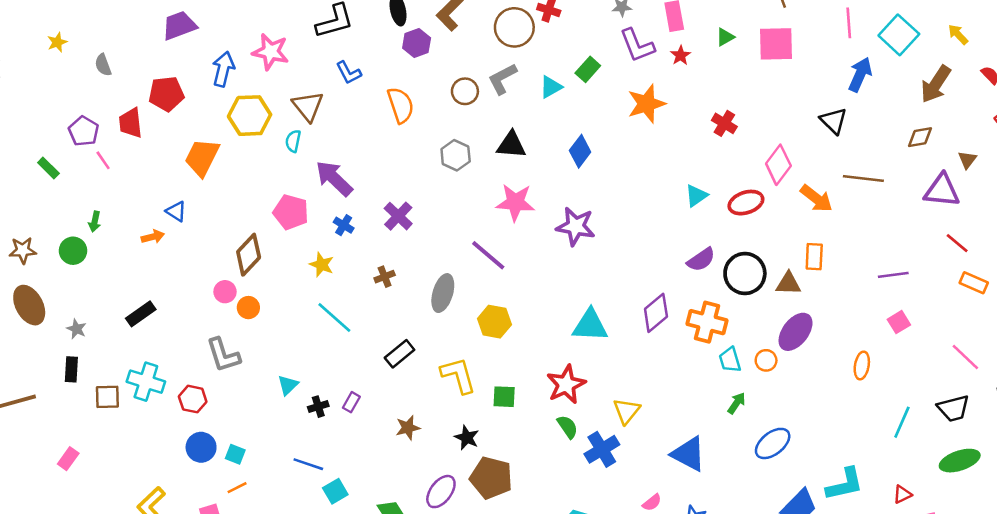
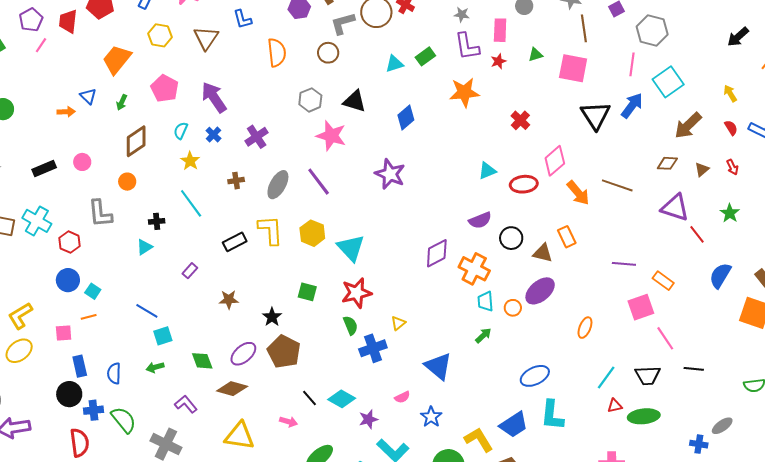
yellow arrow: (958, 34) -> (730, 93), moved
gray L-shape: (502, 79) -> (343, 23), moved
yellow hexagon: (250, 116) -> (160, 35), size x0.7
black triangle: (834, 121) -> (596, 115), moved, size x1.4
cyan semicircle: (293, 141) -> (181, 131), moved
pink line: (103, 160) -> (41, 45), turned 56
brown triangle: (967, 160) -> (702, 169), moved
pink star: (515, 202) -> (331, 136), moved
pink pentagon: (291, 212) -> (165, 88), moved
green arrow: (95, 222) -> (122, 102), moved
red line: (957, 243) -> (697, 234), moved
orange rectangle: (814, 257) -> (567, 237), turned -40
black circle: (745, 273) -> (511, 238), size x0.7
orange rectangle: (974, 283) -> (663, 281), moved
pink circle: (225, 292) -> (82, 162), moved
gray ellipse: (443, 293) -> (278, 185), moved
pink square: (899, 322) -> (641, 307), moved, size x1.5
cyan triangle: (590, 325) -> (351, 248), moved, turned 32
yellow L-shape: (458, 375) -> (270, 230), moved
black cross: (318, 407) -> (157, 221), moved
yellow triangle: (627, 411) -> (398, 323), size x0.7
blue ellipse: (773, 443) -> (535, 376), moved
cyan L-shape: (845, 484) -> (552, 415), turned 96
red triangle: (902, 494) -> (615, 406), moved

